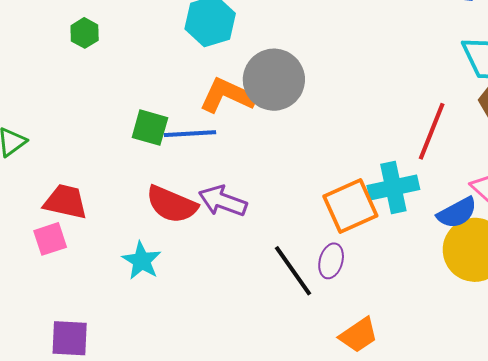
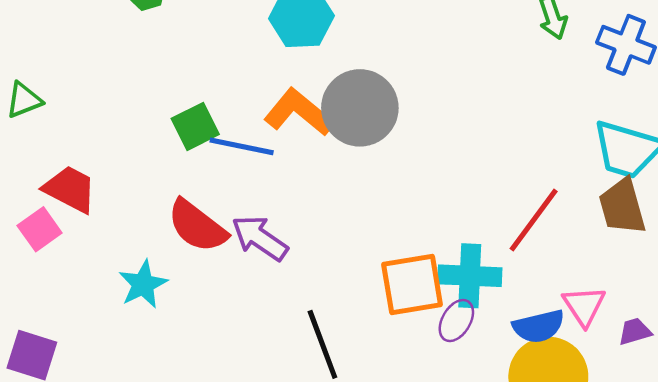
green square: (150, 128) -> (195, 126), turned 33
pink square: (50, 239) -> (40, 229), turned -32
purple ellipse: (331, 261) -> (456, 321), moved

